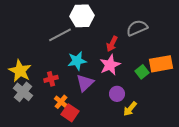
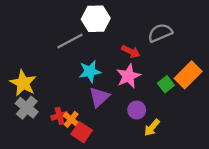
red arrow: (112, 44) -> (131, 51), turned -91
orange rectangle: (161, 64) -> (188, 75), turned -35
red cross: (51, 79) -> (59, 116), moved

